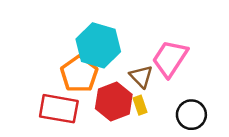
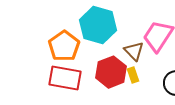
orange pentagon: (79, 74) -> (64, 46), moved

